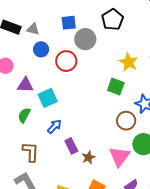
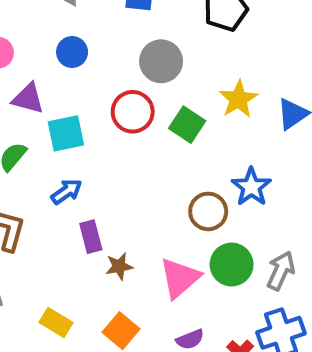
gray circle: (85, 39) -> (161, 61), moved
blue circle: (41, 49) -> (72, 52), moved
red circle: (66, 61) -> (133, 112), moved
green square: (116, 86) -> (187, 125), moved

